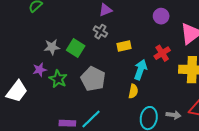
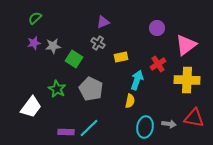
gray star: (52, 47) -> (53, 46), moved
purple star: (40, 70) -> (34, 43), moved
white trapezoid: (17, 91) -> (31, 107), moved

